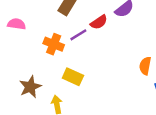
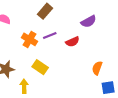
red semicircle: (99, 22) -> (72, 42), moved

